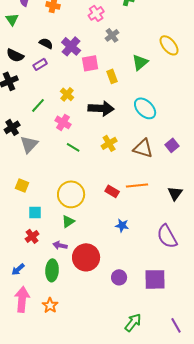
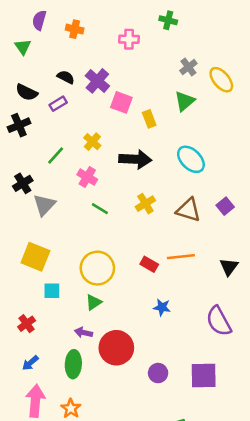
pink cross: (96, 13) -> (129, 39), turned 35
gray cross: (112, 35) -> (188, 67), moved
pink square: (90, 63) -> (121, 102), turned 30
yellow square: (22, 185) -> (35, 257), size x1.6
red cross: (32, 236) -> (27, 324), moved

